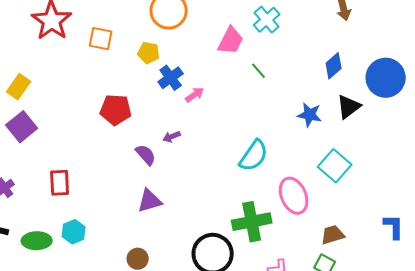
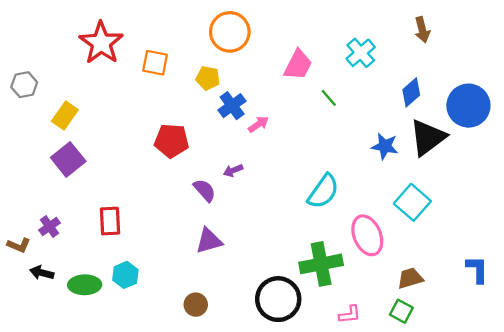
cyan cross: (267, 20) -> (361, 53), moved
black triangle: (349, 107) -> (428, 137), size x1.4

